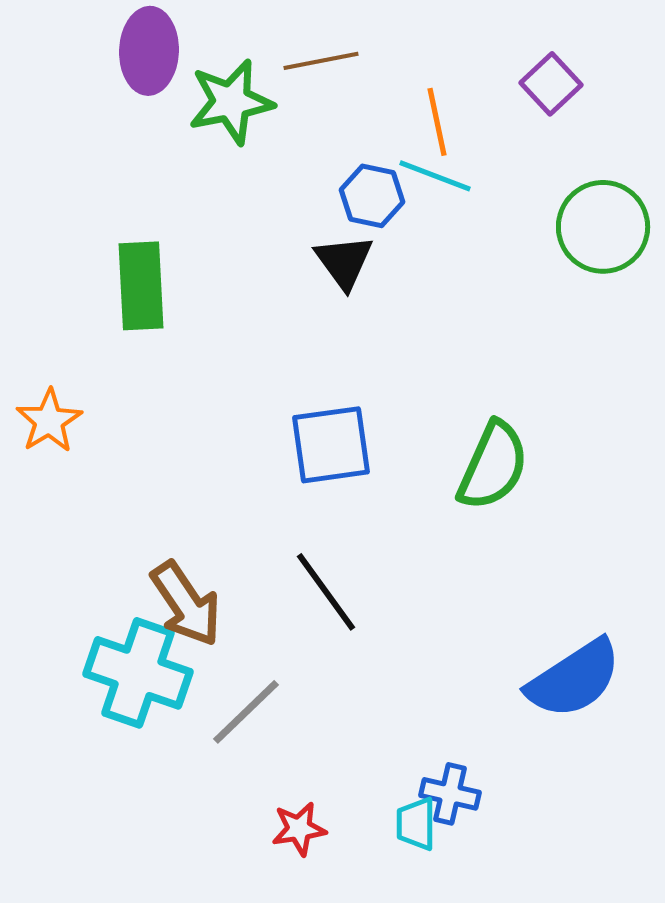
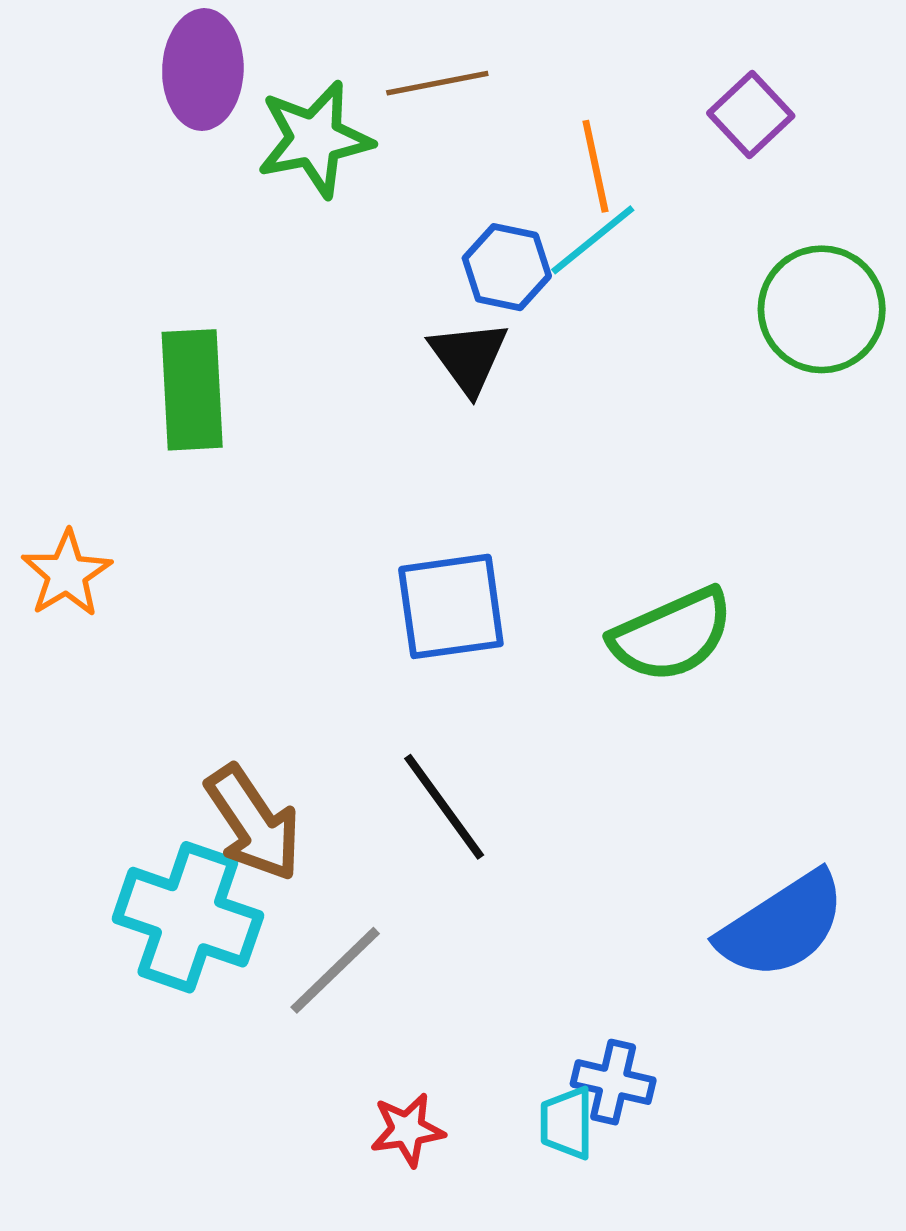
cyan line: (435, 176) -> (593, 240), turned -60
green semicircle: (493, 466) -> (672, 635), turned 42

